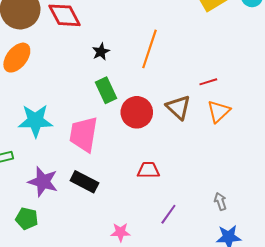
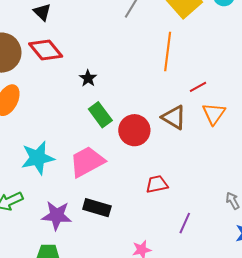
orange line: (150, 49) -> (168, 52), moved
pink trapezoid: (84, 134) -> (87, 162), turned 63

